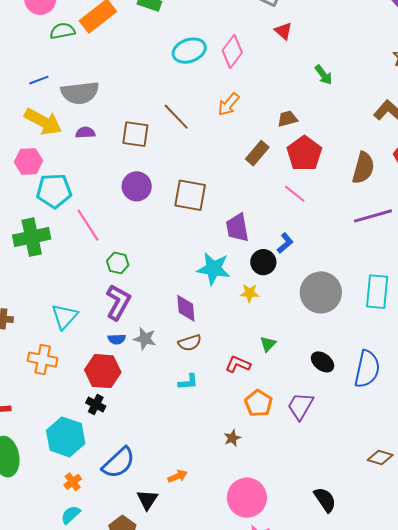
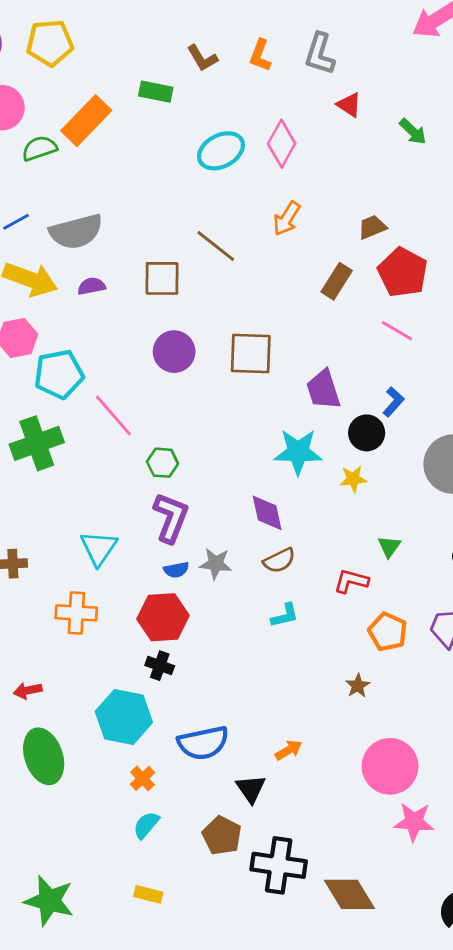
green arrow: (324, 75) -> (413, 131), moved
blue semicircle: (119, 463) -> (203, 743), turned 39

